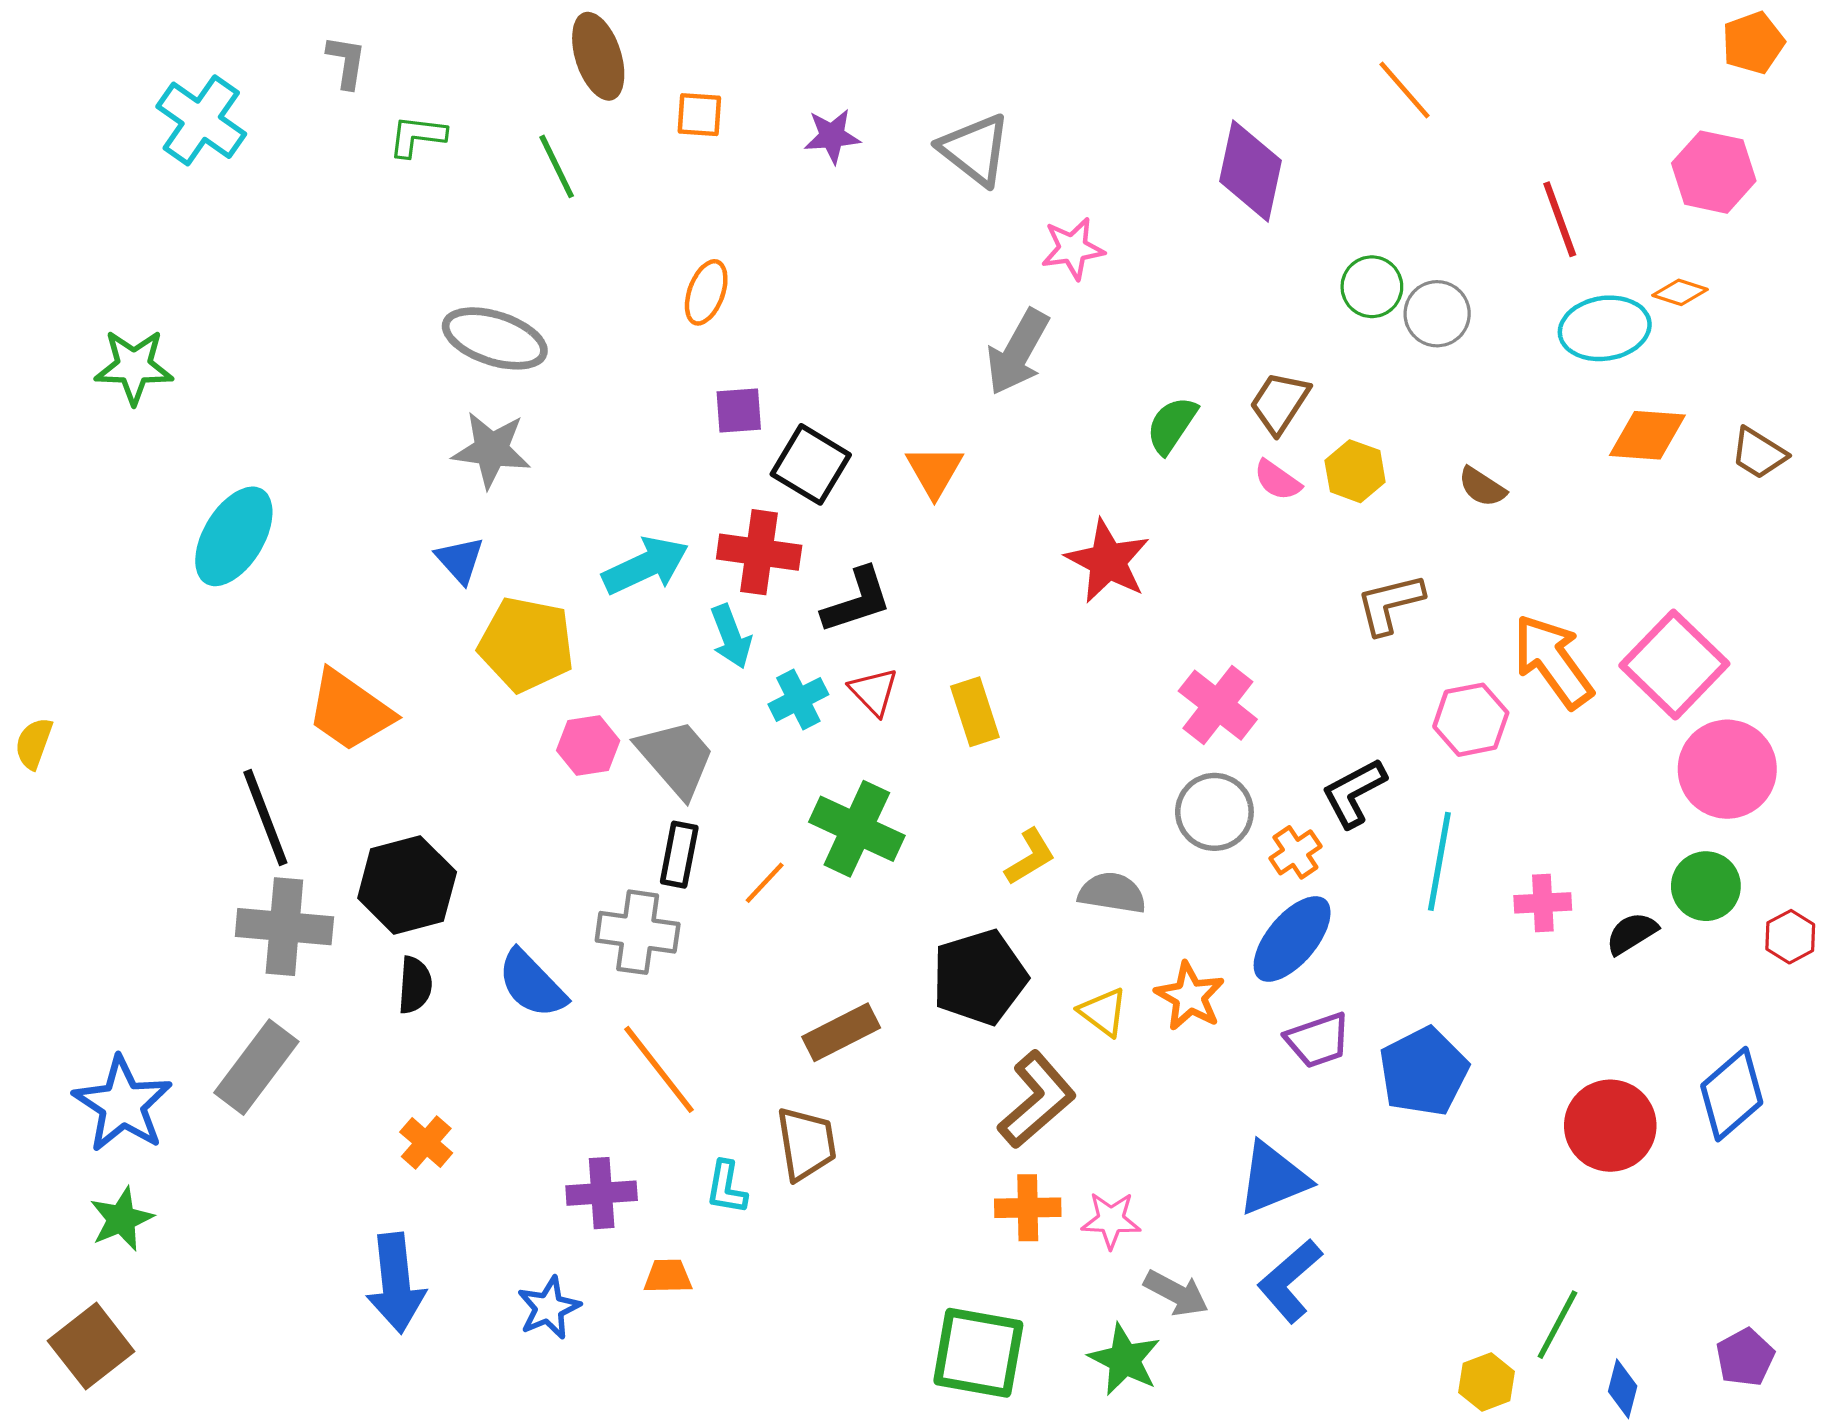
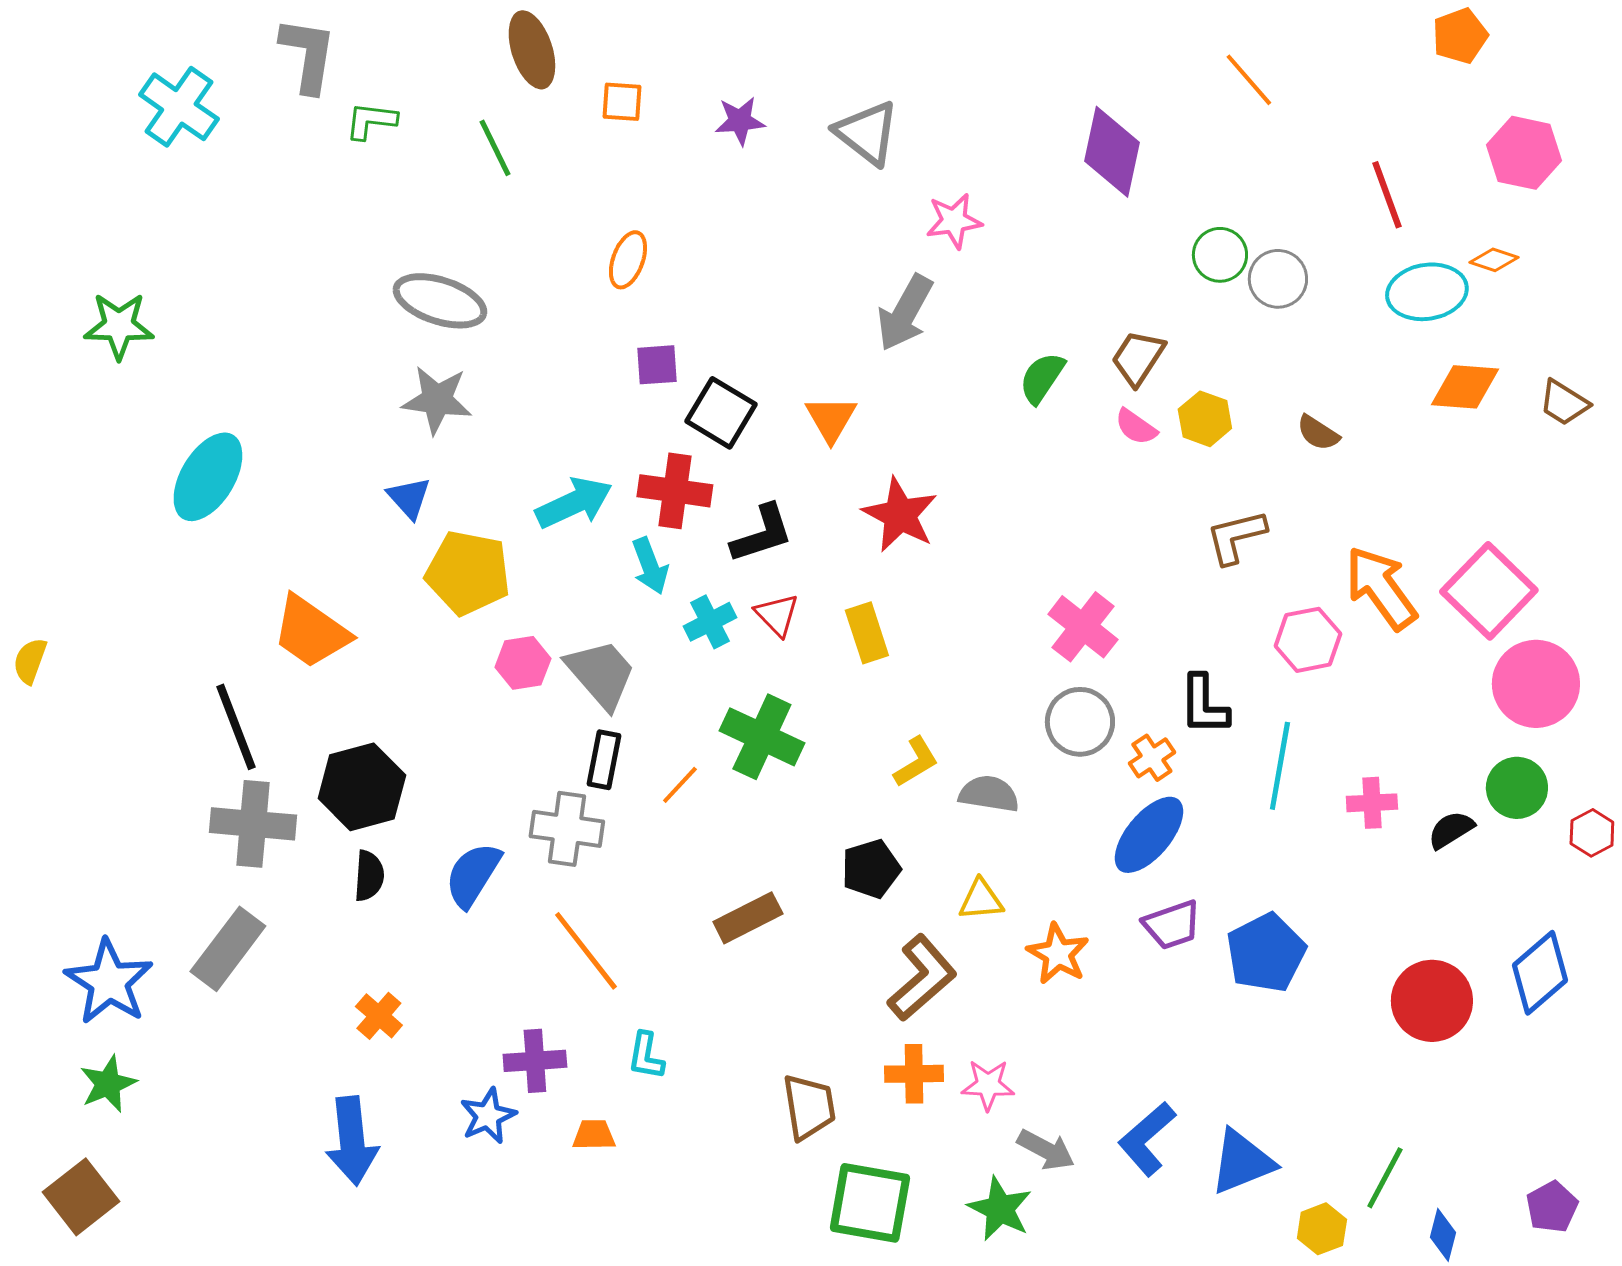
orange pentagon: (1753, 43) -> (1460, 36), moved
gray L-shape: (346, 62) -> (308, 55), size x1.6
red star: (1108, 561) -> (900, 515), moved
black L-shape: (1354, 793) -> (1204, 705), turned -62
black pentagon: (979, 977) -> (871, 869), size x0.7
blue semicircle: (532, 984) -> (473, 875), turned 76
orange star: (1190, 996) -> (1058, 954), moved
yellow triangle: (1103, 1012) -> (981, 900), turned -42
brown trapezoid: (806, 1144) -> (809, 1107), moved
blue triangle: (1273, 1178) -> (1242, 1162), moved
blue star: (549, 1308) -> (488, 1116), moved

